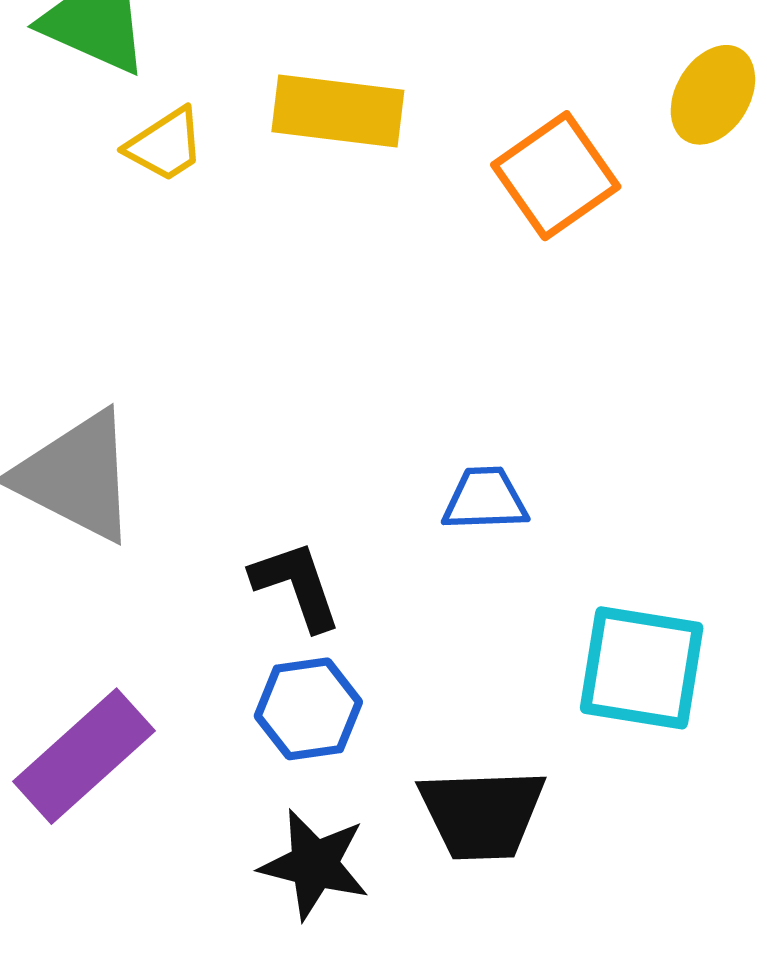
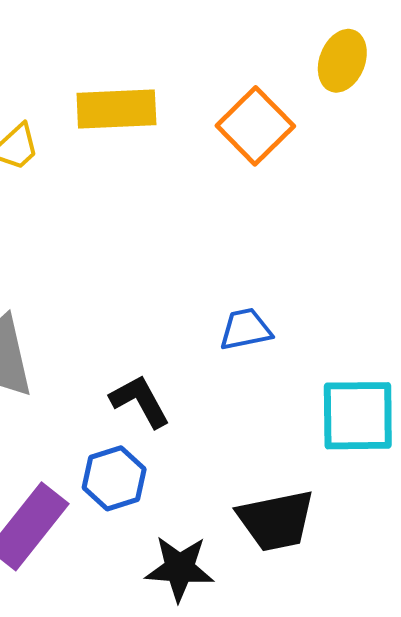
blue hexagon: (308, 709) -> (114, 478), moved

